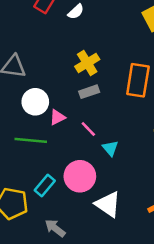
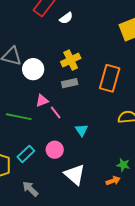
white circle: (35, 102) -> (33, 69), moved
pink line: (88, 129) -> (56, 112), moved
pink circle: (80, 176) -> (55, 150), size x0.7

